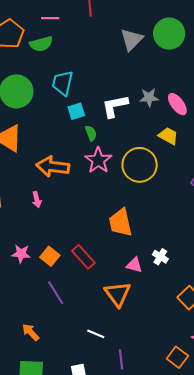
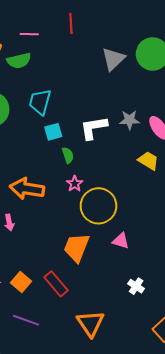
pink star: (98, 160) -> (75, 184), size x0.6
yellow circle: (140, 165) -> (98, 206), moved
orange trapezoid: (120, 223) -> (77, 248), moved, turned 32
pink triangle: (134, 265) -> (121, 241), moved
purple line: (56, 293) -> (26, 320), turned -40

